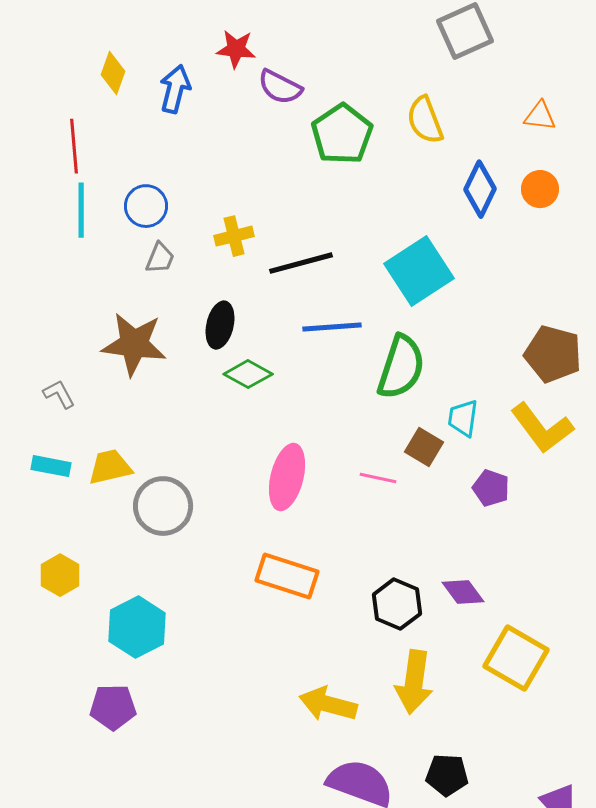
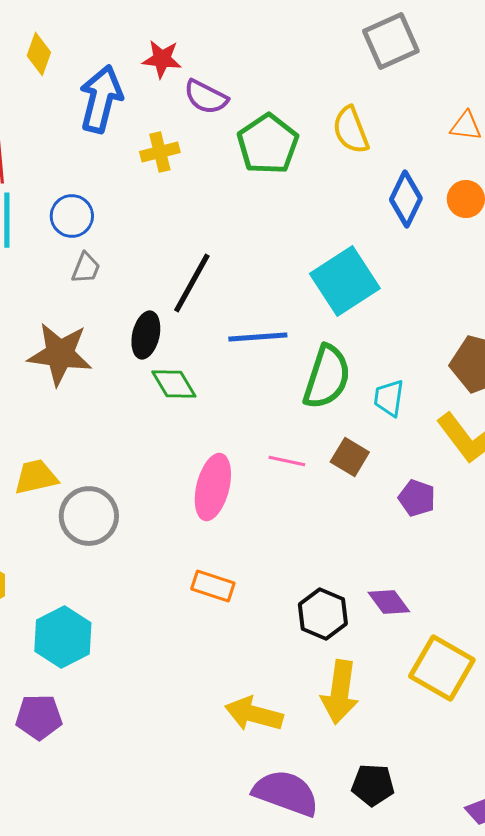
yellow diamond: (113, 73) -> (39, 54), moved
blue arrow: (175, 89) -> (101, 99), size x1.4
yellow cross: (234, 236) -> (160, 152), moved
black line: (301, 263) -> (192, 283), moved, turned -46
green diamond: (248, 374) -> (174, 384), turned 30
cyan trapezoid: (463, 418) -> (389, 398), moved
pink line: (378, 478) -> (287, 461), moved
orange rectangle: (287, 576) -> (213, 586), size x0.7

